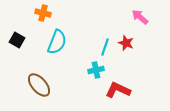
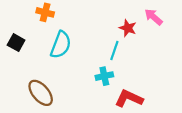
red star: (126, 43) -> (128, 28), moved

